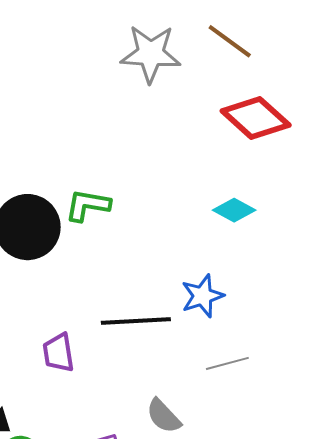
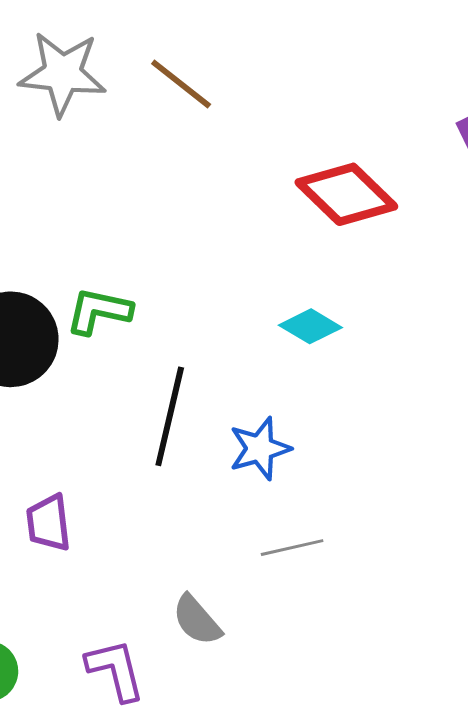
brown line: (230, 41) -> (181, 84), moved
gray star: (151, 54) -> (63, 74), moved
black line: (136, 321) -> (170, 416), moved, turned -76

